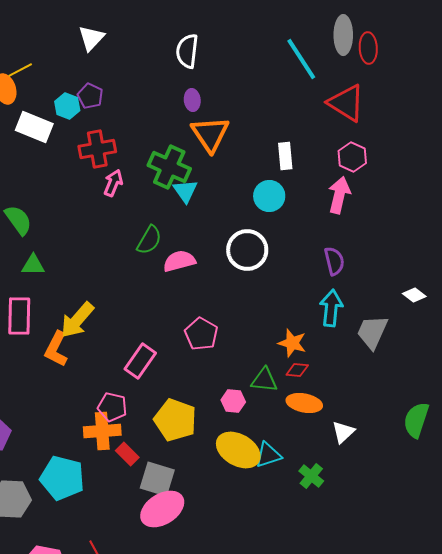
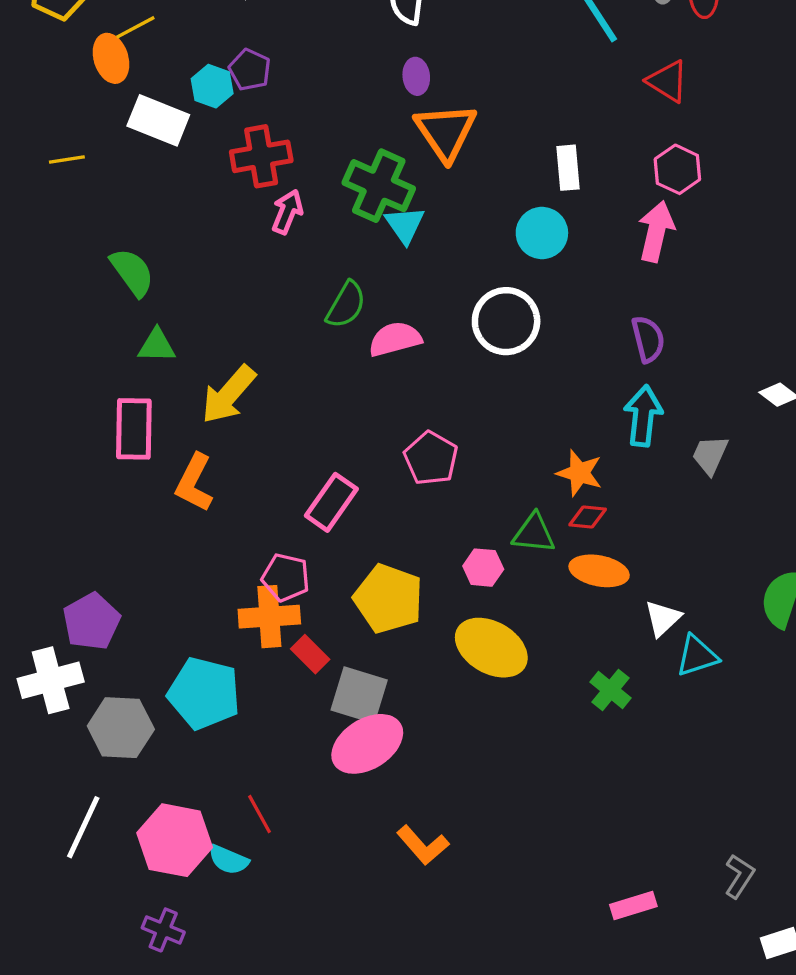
red triangle: (346, 103) -> (668, 81), size x0.7
yellow arrow: (77, 320) -> (229, 395), moved
gray trapezoid: (372, 332) -> (710, 455), size x0.7
cyan triangle: (268, 455) -> (697, 656), moved

